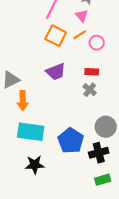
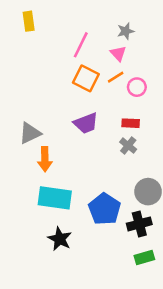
black star: (35, 165) -> (60, 239), turned 30

